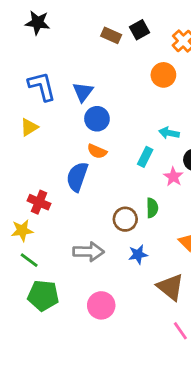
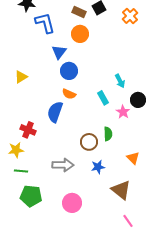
orange circle: (163, 75) -> (80, 34), moved
blue L-shape: (42, 86) -> (45, 23), moved
cyan arrow: (169, 133) -> (120, 81), turned -128
cyan rectangle: (145, 157) -> (103, 98), turned -56
green line: (29, 260) -> (21, 171), turned -32

